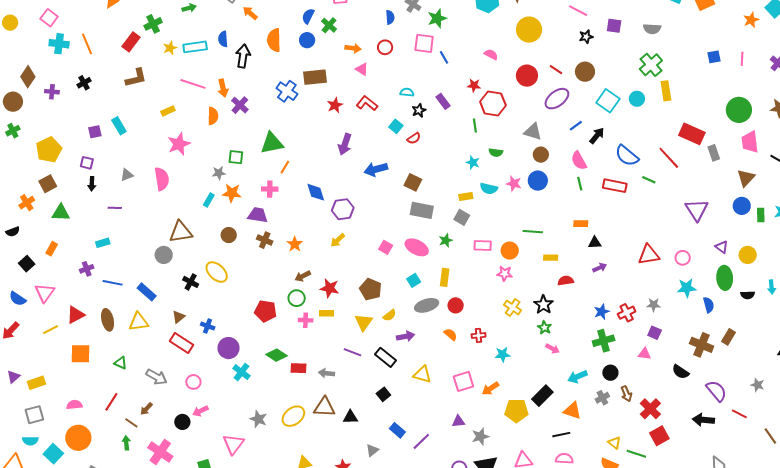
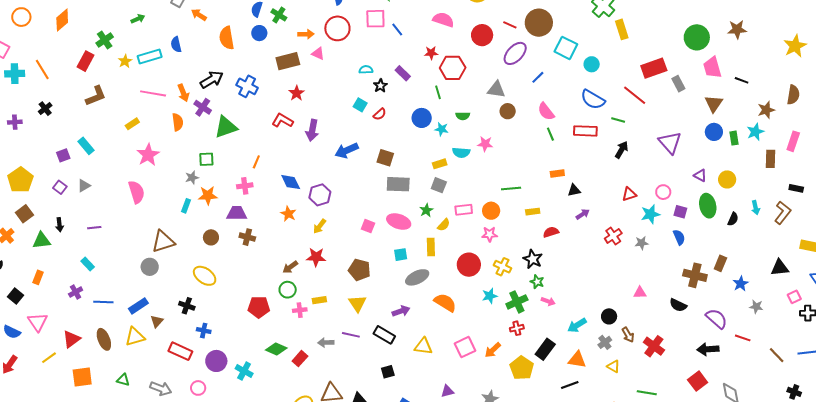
red circle: (385, 47) -> (337, 28), size x1.6
pink semicircle: (491, 54) -> (443, 20), size x1.5
black arrow: (243, 56) -> (212, 80), moved, turned 60
brown circle: (585, 72) -> (539, 23), size x1.4
brown rectangle: (315, 77) -> (288, 61), moved
cyan circle: (637, 99) -> (592, 64), moved
red L-shape: (367, 103) -> (283, 121), moved
red rectangle: (692, 134) -> (654, 68), turned -35
black arrow: (597, 136) -> (622, 150), moved
green triangle: (272, 143) -> (226, 127), moved
purple square: (87, 163) -> (60, 187), turned 32
gray triangle: (127, 175) -> (84, 186), moved
blue circle: (538, 181) -> (422, 118), moved
black arrow: (92, 184) -> (59, 225), moved
cyan rectangle: (103, 243) -> (88, 264), turned 72
orange star: (295, 244) -> (288, 214), moved
red triangle: (649, 255) -> (629, 194), size x0.7
cyan square: (414, 280) -> (401, 255), turned 32
black cross: (191, 282) -> (187, 306), moved
red star: (330, 288) -> (316, 257), moved
cyan star: (687, 288) -> (650, 214), moved
blue rectangle: (147, 292) -> (138, 306), turned -66
black semicircle: (748, 295) -> (733, 219), turned -56
red circle: (456, 305) -> (469, 265), moved, size x1.5
blue semicircle: (709, 305) -> (679, 237), moved
blue star: (602, 312) -> (741, 284), moved
red cross: (627, 313) -> (613, 236), moved
yellow semicircle: (390, 315) -> (444, 225), moved
brown triangle: (179, 317) -> (157, 321), moved
purple square: (655, 333) -> (680, 212), moved
orange semicircle: (451, 334) -> (445, 303), size x1.6
red cross: (479, 335) -> (517, 328), moved
green cross: (604, 341) -> (517, 302), moved
purple circle: (229, 348) -> (216, 361), moved
cyan star: (502, 355) -> (490, 296), moved
red rectangle: (298, 368) -> (300, 359), turned -42
gray arrow: (326, 373) -> (326, 343), moved
black square: (383, 394) -> (388, 372), turned 32
yellow pentagon: (516, 411) -> (522, 368), turned -30
purple triangle: (458, 421) -> (447, 391), moved
red square: (659, 436) -> (698, 381), moved
yellow triangle: (614, 443) -> (613, 366), moved

